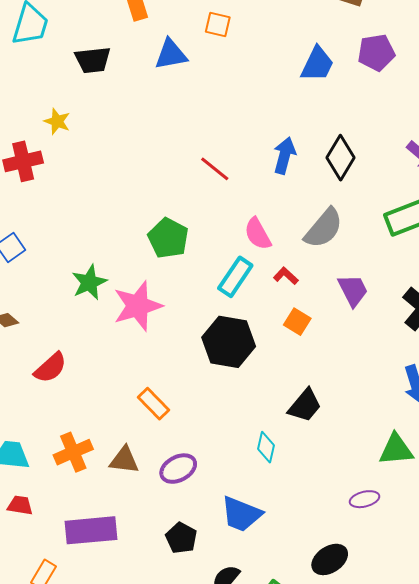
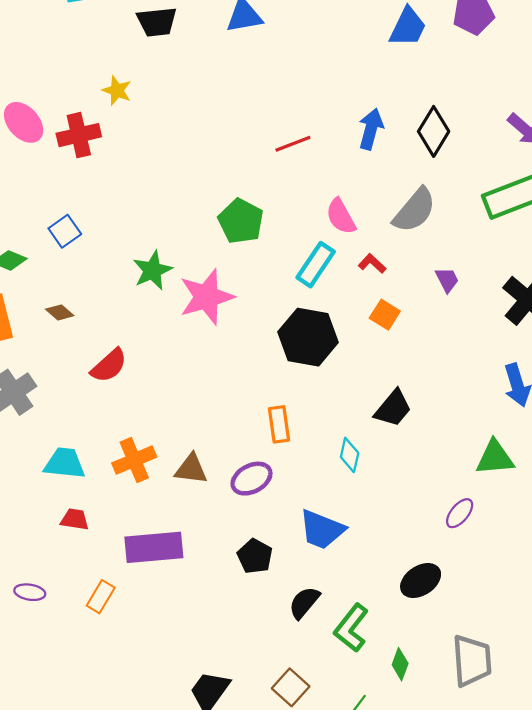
red line: (215, 169) -> (293, 144), turned -60
purple trapezoid: (353, 290) -> (447, 280), size x0.7
orange rectangle: (154, 404) -> (279, 424), moved, turned 36
purple ellipse: (364, 499) -> (460, 513), turned -36

